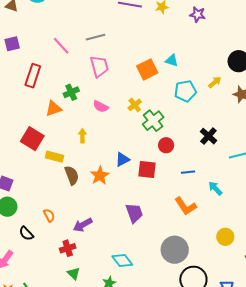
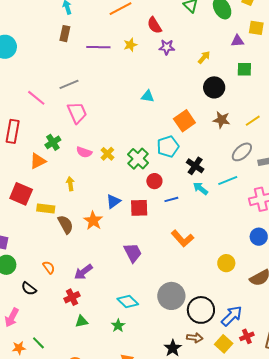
orange square: (147, 69) -> (184, 121), moved
yellow arrow: (215, 82) -> (204, 57), moved
cyan pentagon: (185, 91) -> (168, 147), moved
yellow cross: (135, 105) -> (107, 154), moved
blue line: (188, 172) -> (171, 199), moved
cyan arrow: (215, 188) -> (200, 188), moved
gray circle: (175, 250) -> (171, 296), moved
green triangle: (74, 273) -> (81, 321), turned -48

